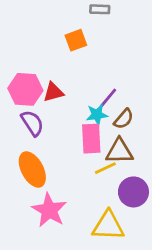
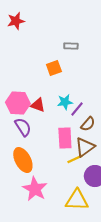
red triangle: (53, 92) -> (38, 105), turned 35
cyan star: (97, 115) -> (65, 102), moved
brown triangle: (119, 151) -> (85, 147), turned -35

